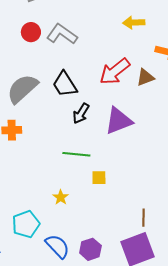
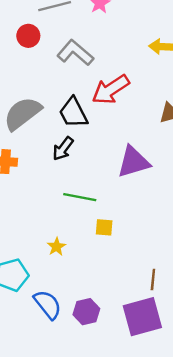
red circle: (31, 32) -> (28, 36), moved
red arrow: (115, 71) -> (111, 90), moved
black arrow: (81, 113) -> (63, 149), moved

